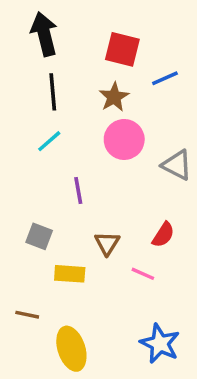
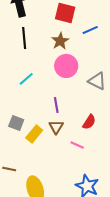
cyan line: (49, 141) -> (26, 79), moved
purple line: (78, 191) -> (56, 105), moved
yellow rectangle: (70, 274) -> (34, 134), moved, turned -54

